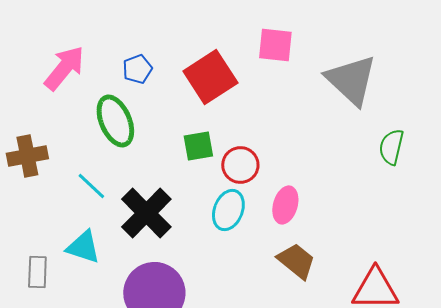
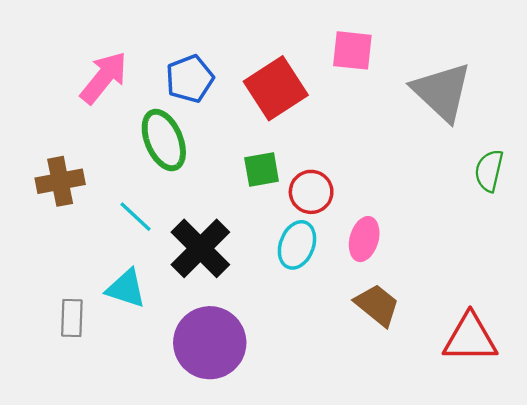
blue pentagon: (137, 69) -> (190, 79), size x1.4

